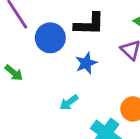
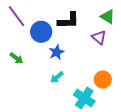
blue star: (86, 63) -> (57, 52), moved

